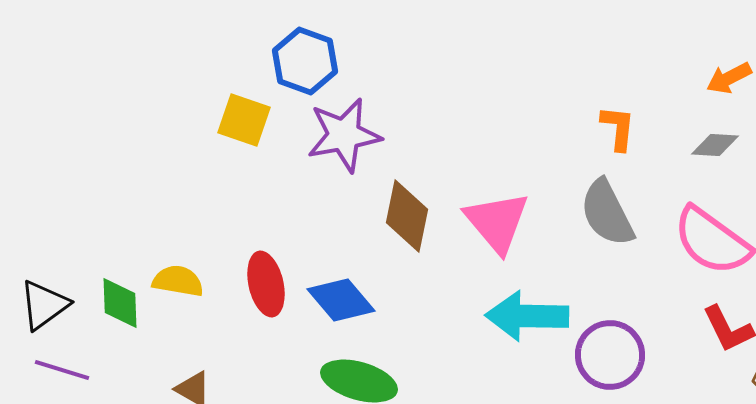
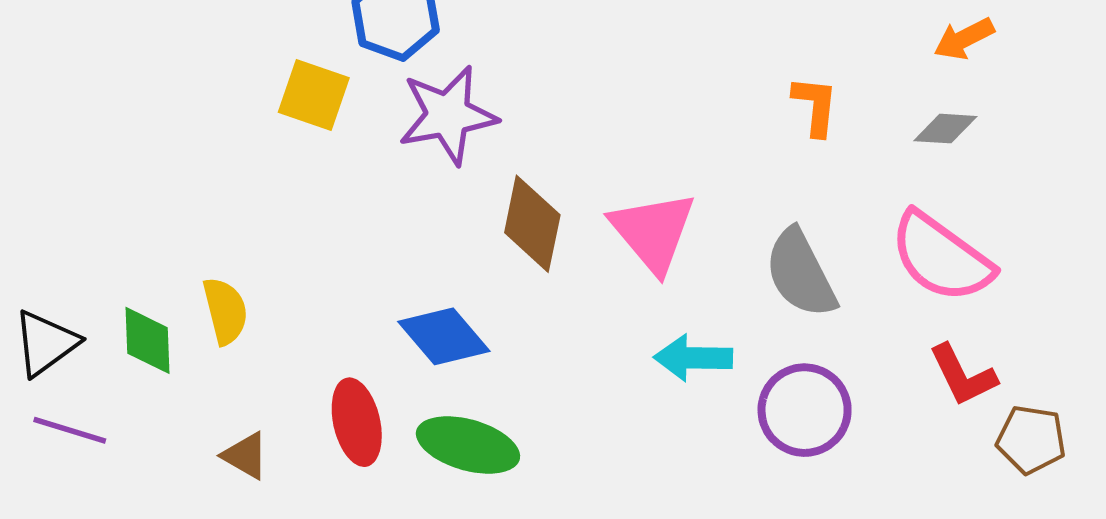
gray semicircle: (607, 213) -> (800, 273), moved
yellow semicircle: (178, 281) -> (225, 311), turned 66
red ellipse: (266, 284) -> (357, 422), moved
cyan arrow: (527, 316) -> (693, 358), size x0.7

